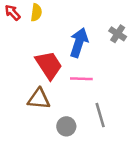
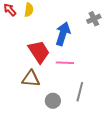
gray cross: (118, 34) -> (94, 19), moved, turned 32
gray line: (100, 115) -> (80, 92), turned 30

